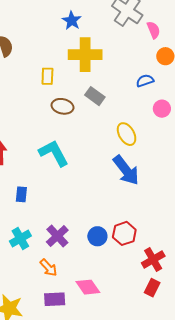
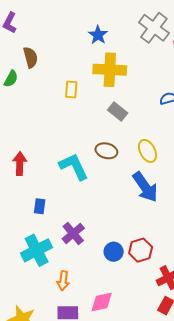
brown ellipse: (63, 106) -> (106, 151), moved
purple cross: (57, 236) -> (73, 234), moved
cyan cross: (20, 239) -> (37, 250), size x1.4
orange arrow: (48, 268) -> (63, 281), turned 48
pink diamond: (88, 287) -> (102, 302), turned -70

